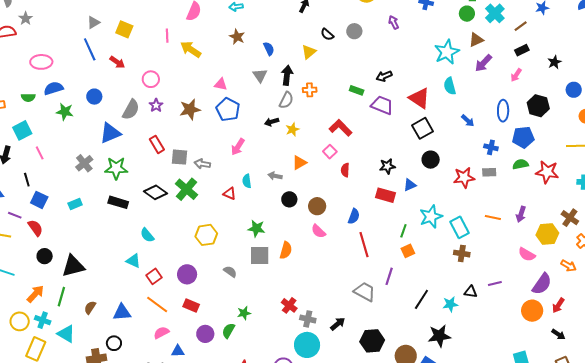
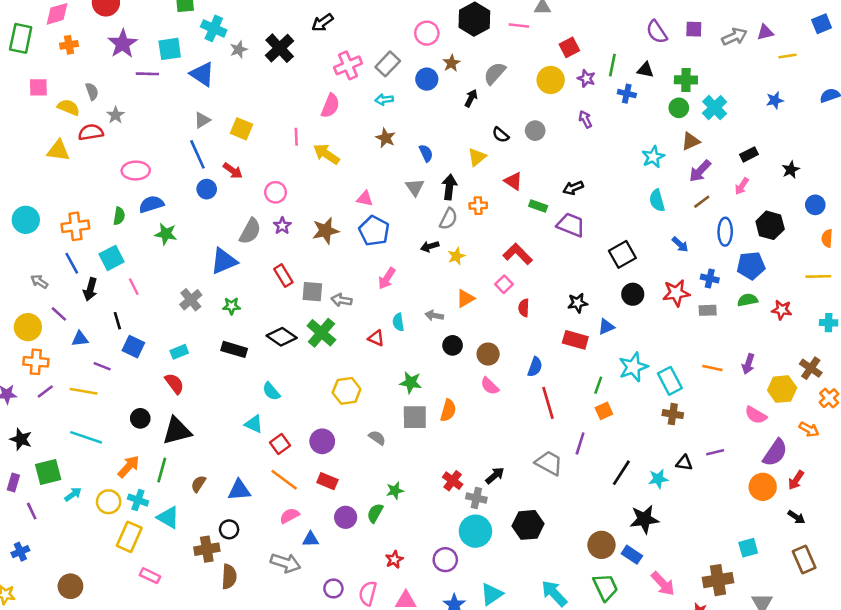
brown line: (521, 26) -> (702, 202), moved
cyan star: (447, 52) -> (653, 157), size x0.7
blue circle: (94, 97) -> (207, 189), moved
green semicircle: (28, 98) -> (119, 216), turned -80
red triangle: (419, 98) -> (513, 181), moved, size x0.7
green star: (116, 168) -> (231, 306), size x0.6
red star: (547, 172) -> (782, 310), size x0.7
red star: (464, 178) -> (676, 293), moved
red semicircle: (35, 228) -> (174, 384), moved
black arrow: (338, 324) -> (495, 476), moved
black hexagon: (372, 341) -> (528, 525), moved

